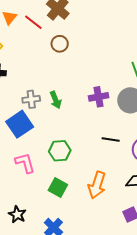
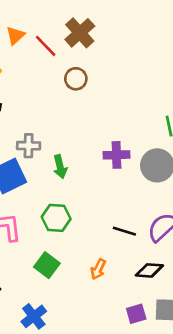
green arrow: (56, 100) -> (60, 167), moved
black line: (111, 140) -> (124, 231), moved
orange arrow: (97, 185) -> (98, 269), size x0.6

